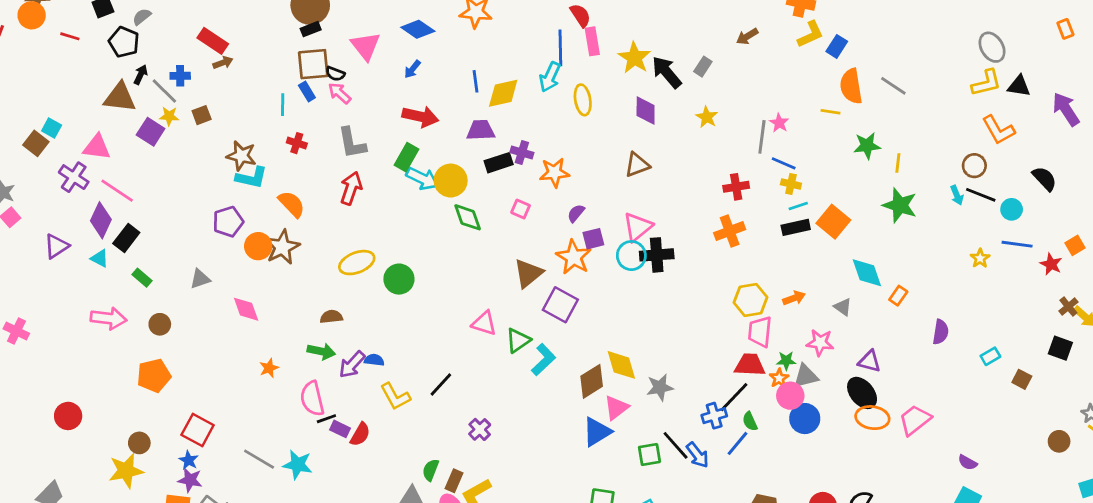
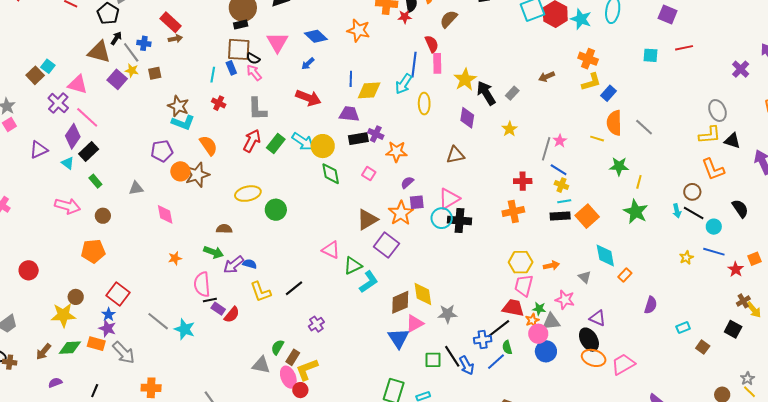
green rectangle: (407, 157) -> (276, 143), moved
blue triangle: (597, 432) -> (399, 338), turned -40

